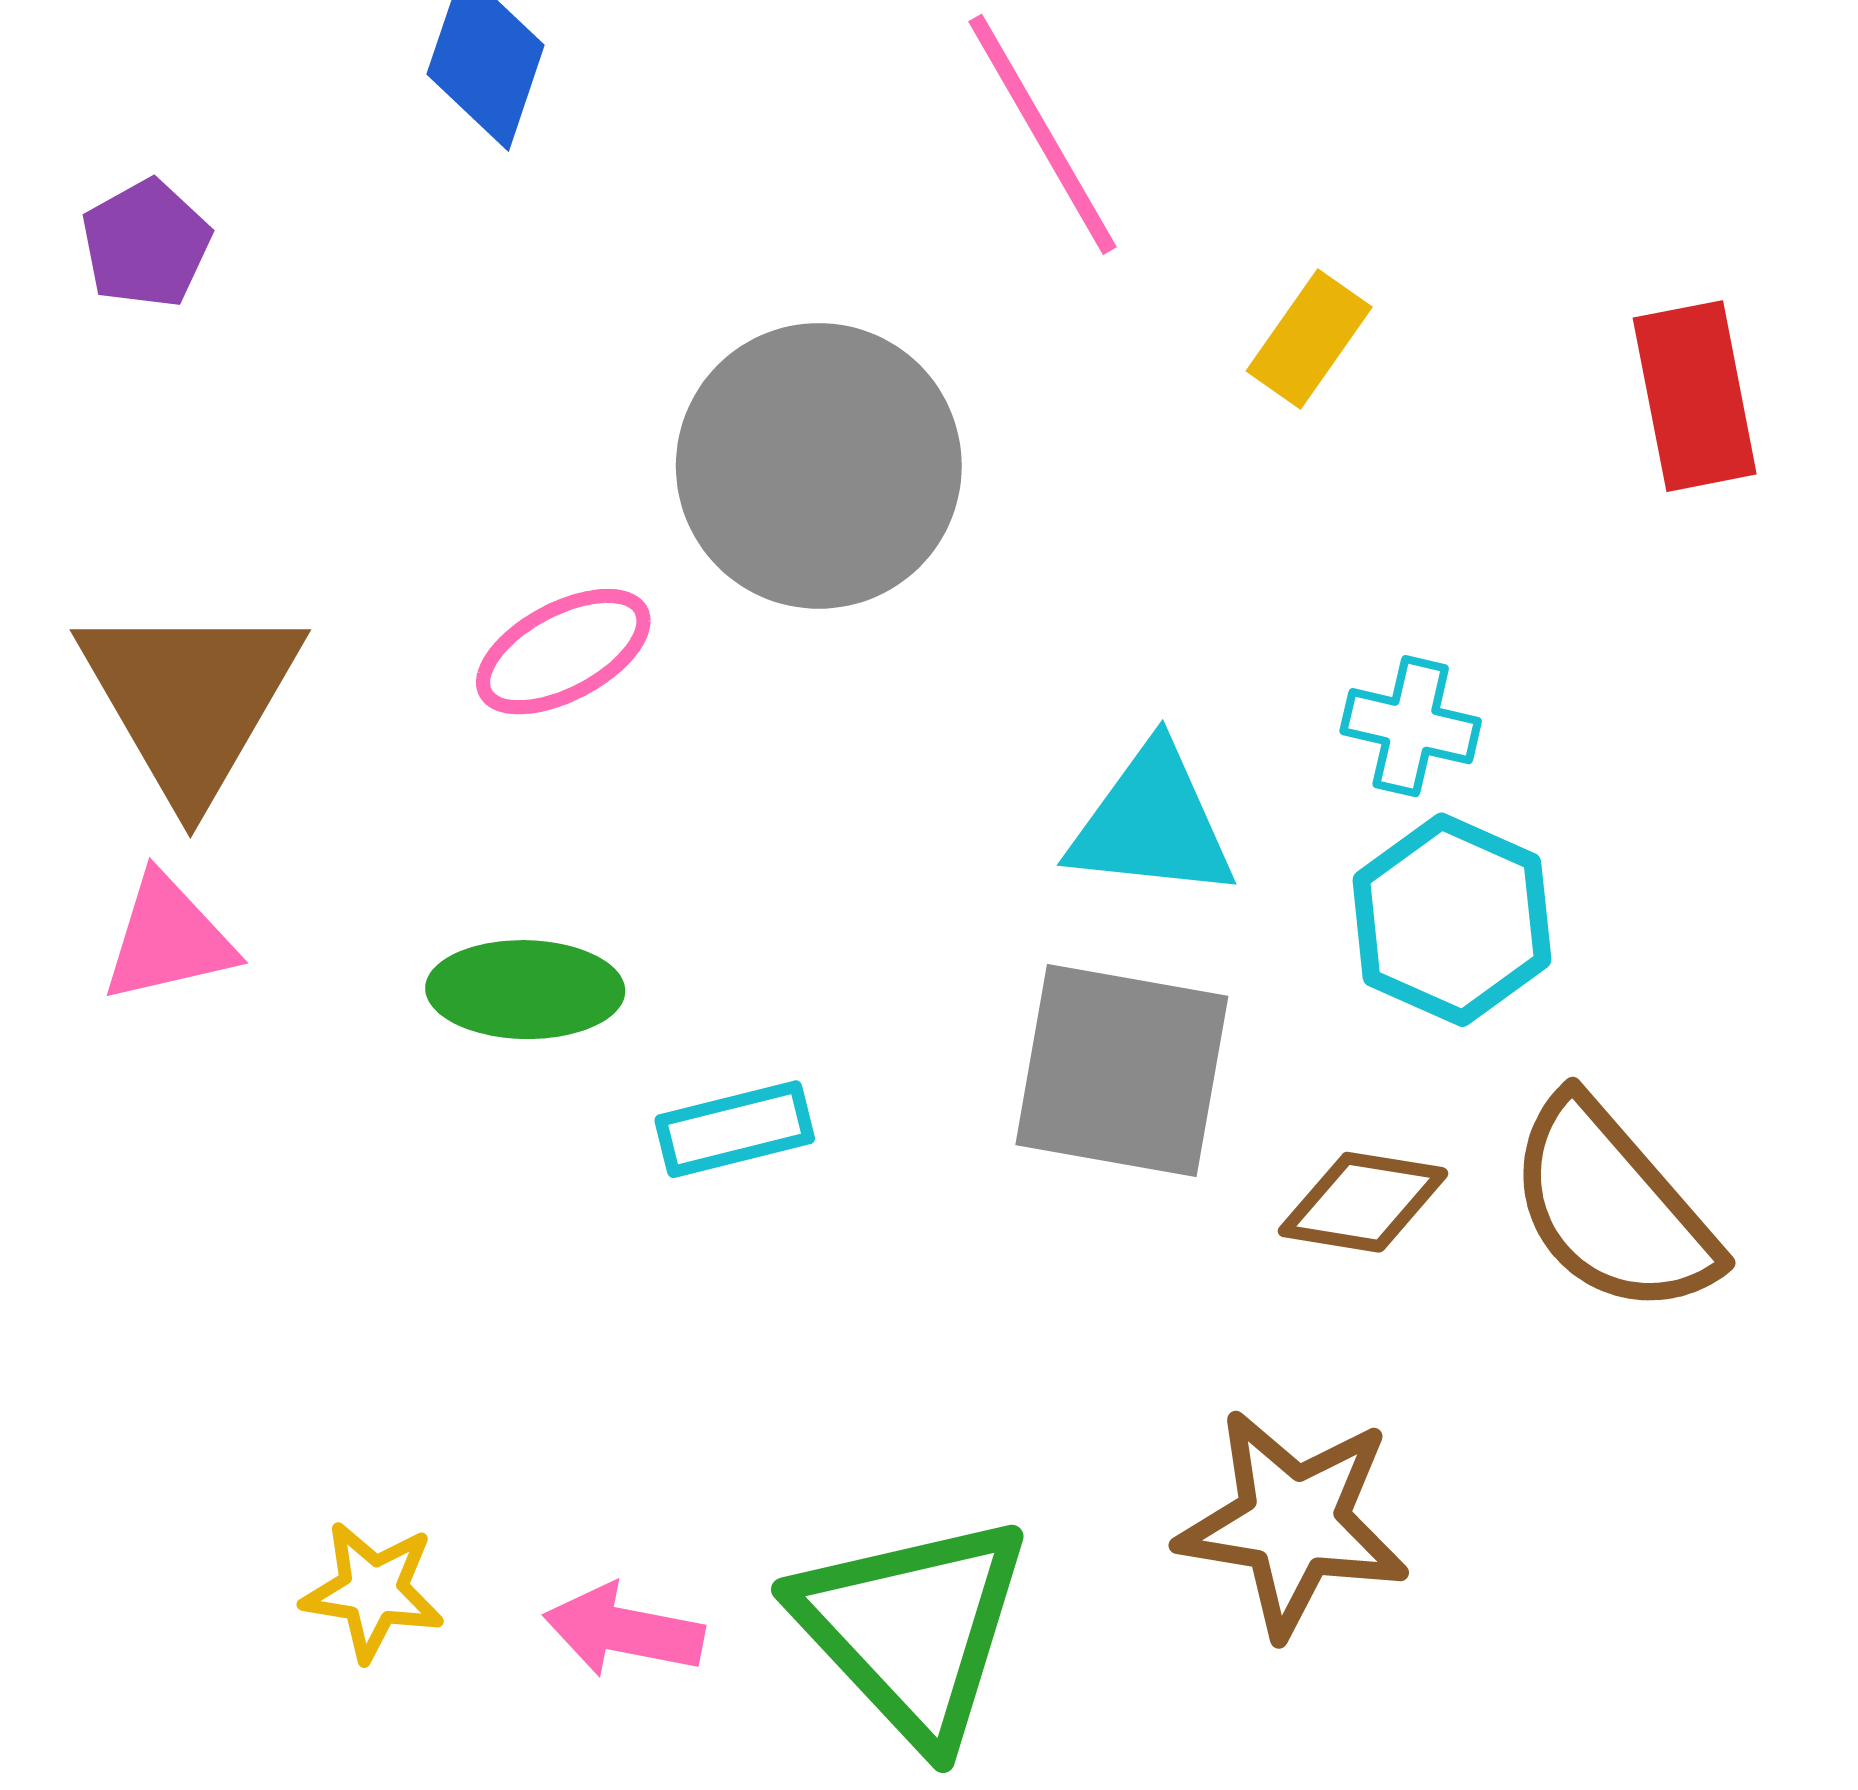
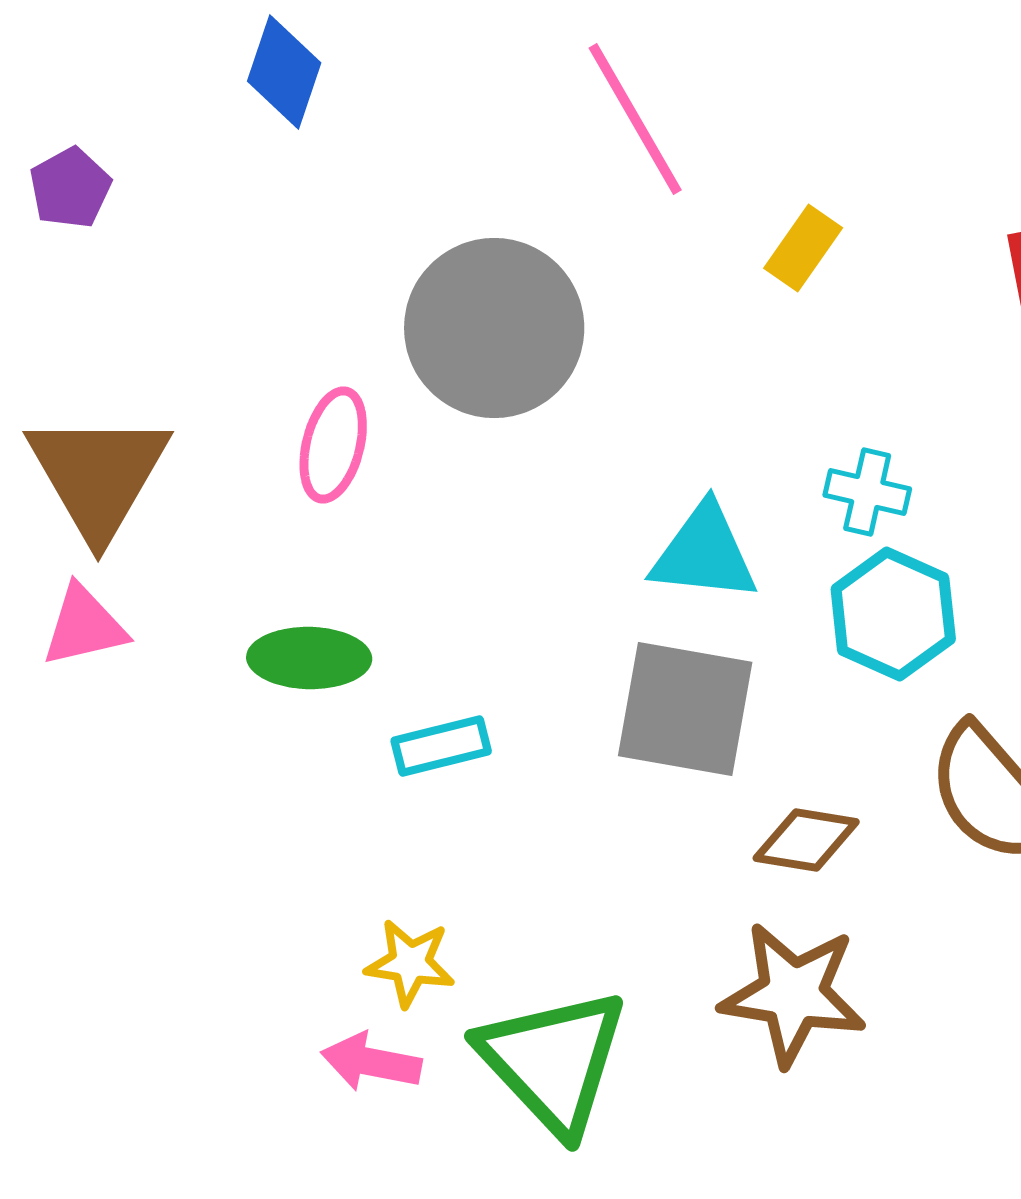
pink ellipse: (563, 652) -> (333, 445), turned -48
brown diamond: (1363, 1202) -> (806, 840), moved
yellow star: (373, 1591) -> (410, 963), moved

